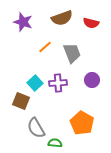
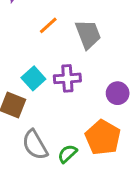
purple circle: (92, 80) -> (118, 93), moved
green semicircle: (55, 143) -> (67, 154), moved, turned -48

